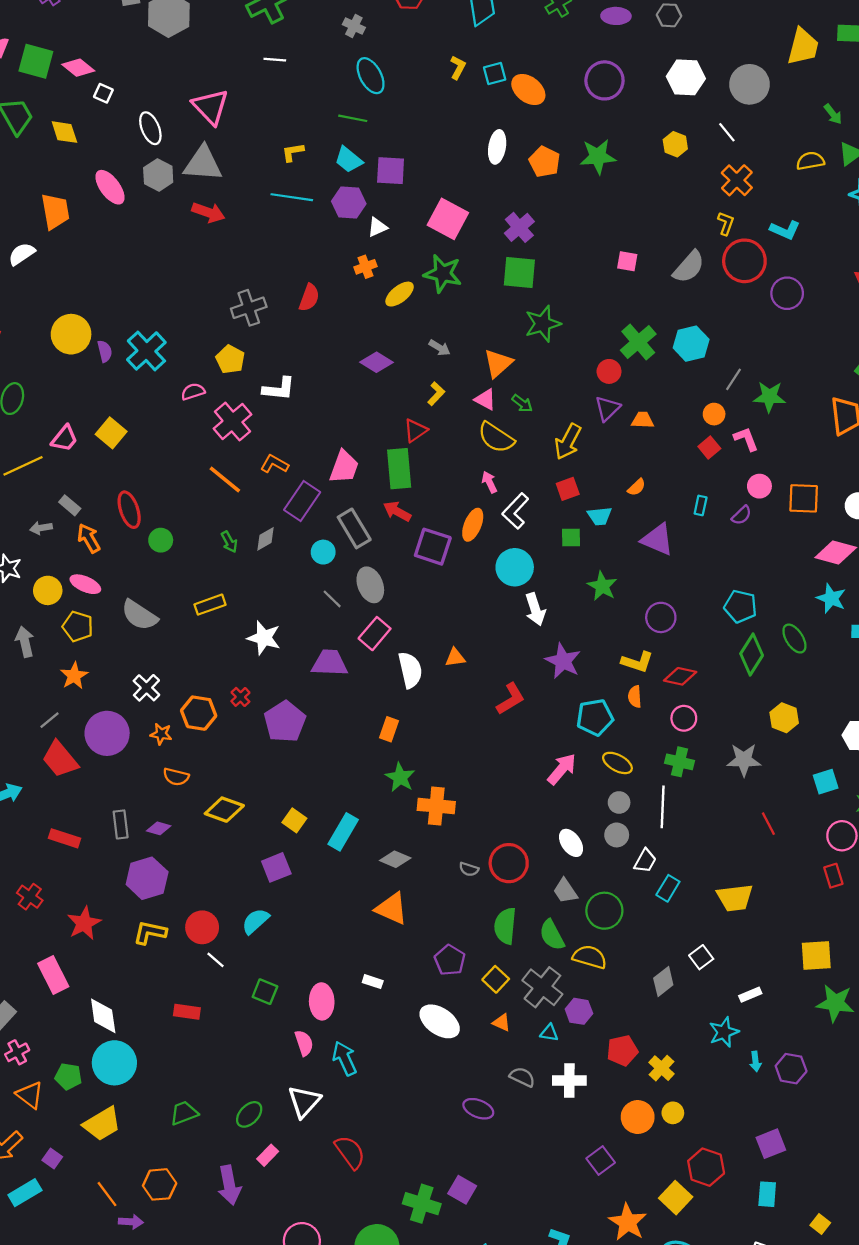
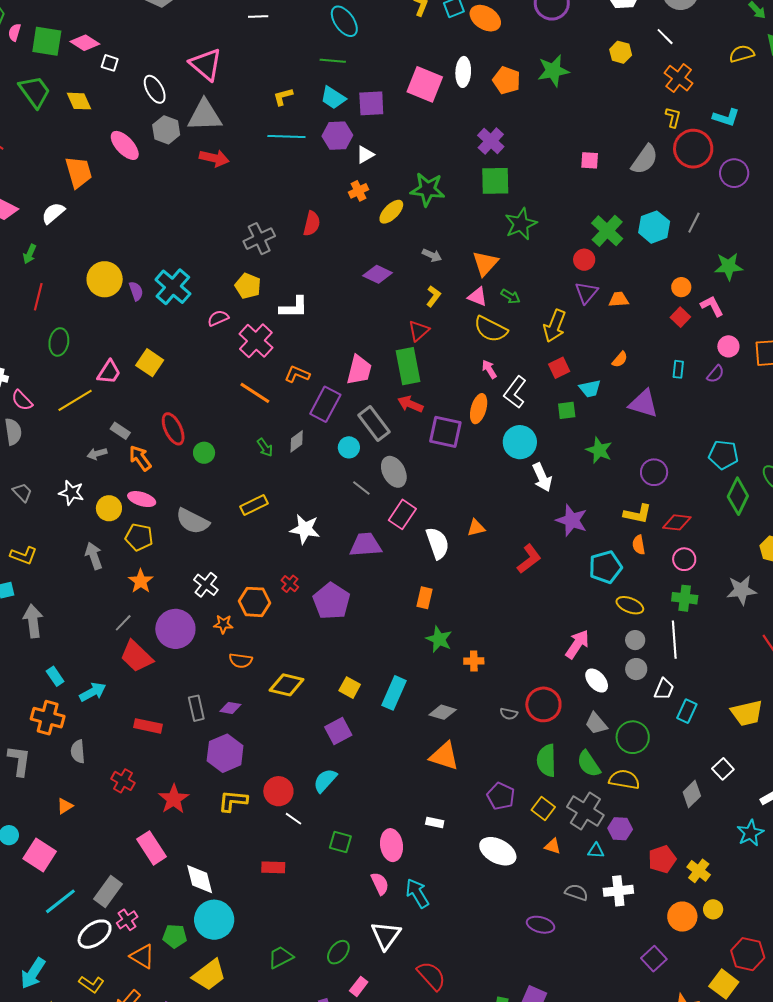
pink square: (448, 219) -> (425, 84), moved
gray line: (733, 379) -> (694, 223), moved
pink arrow: (562, 769) -> (577, 644), moved
orange cross: (436, 806) -> (474, 661), size x0.6

